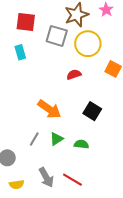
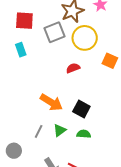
gray square: (57, 36) -> (55, 32), turned -35
black square: (92, 111) -> (81, 109), moved

